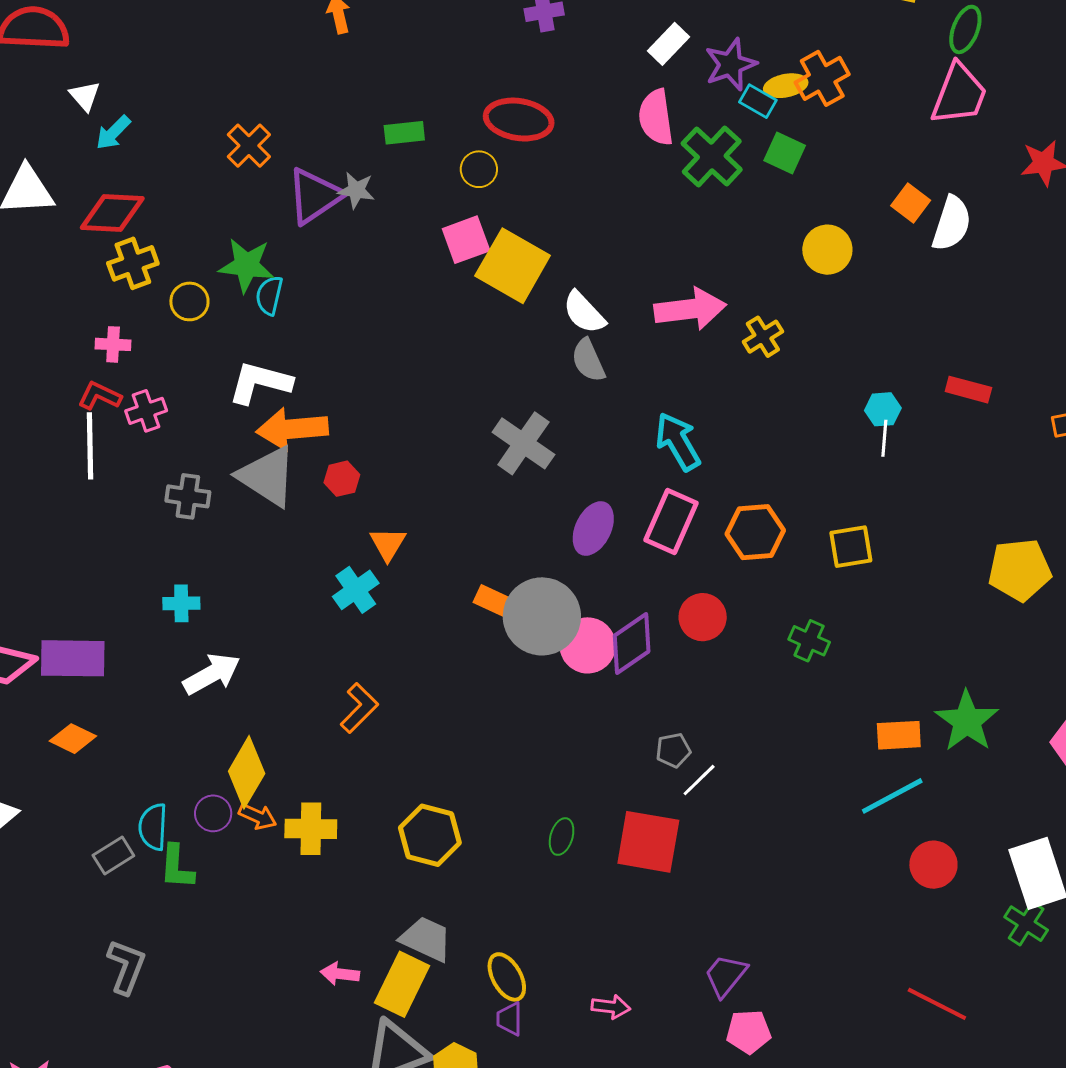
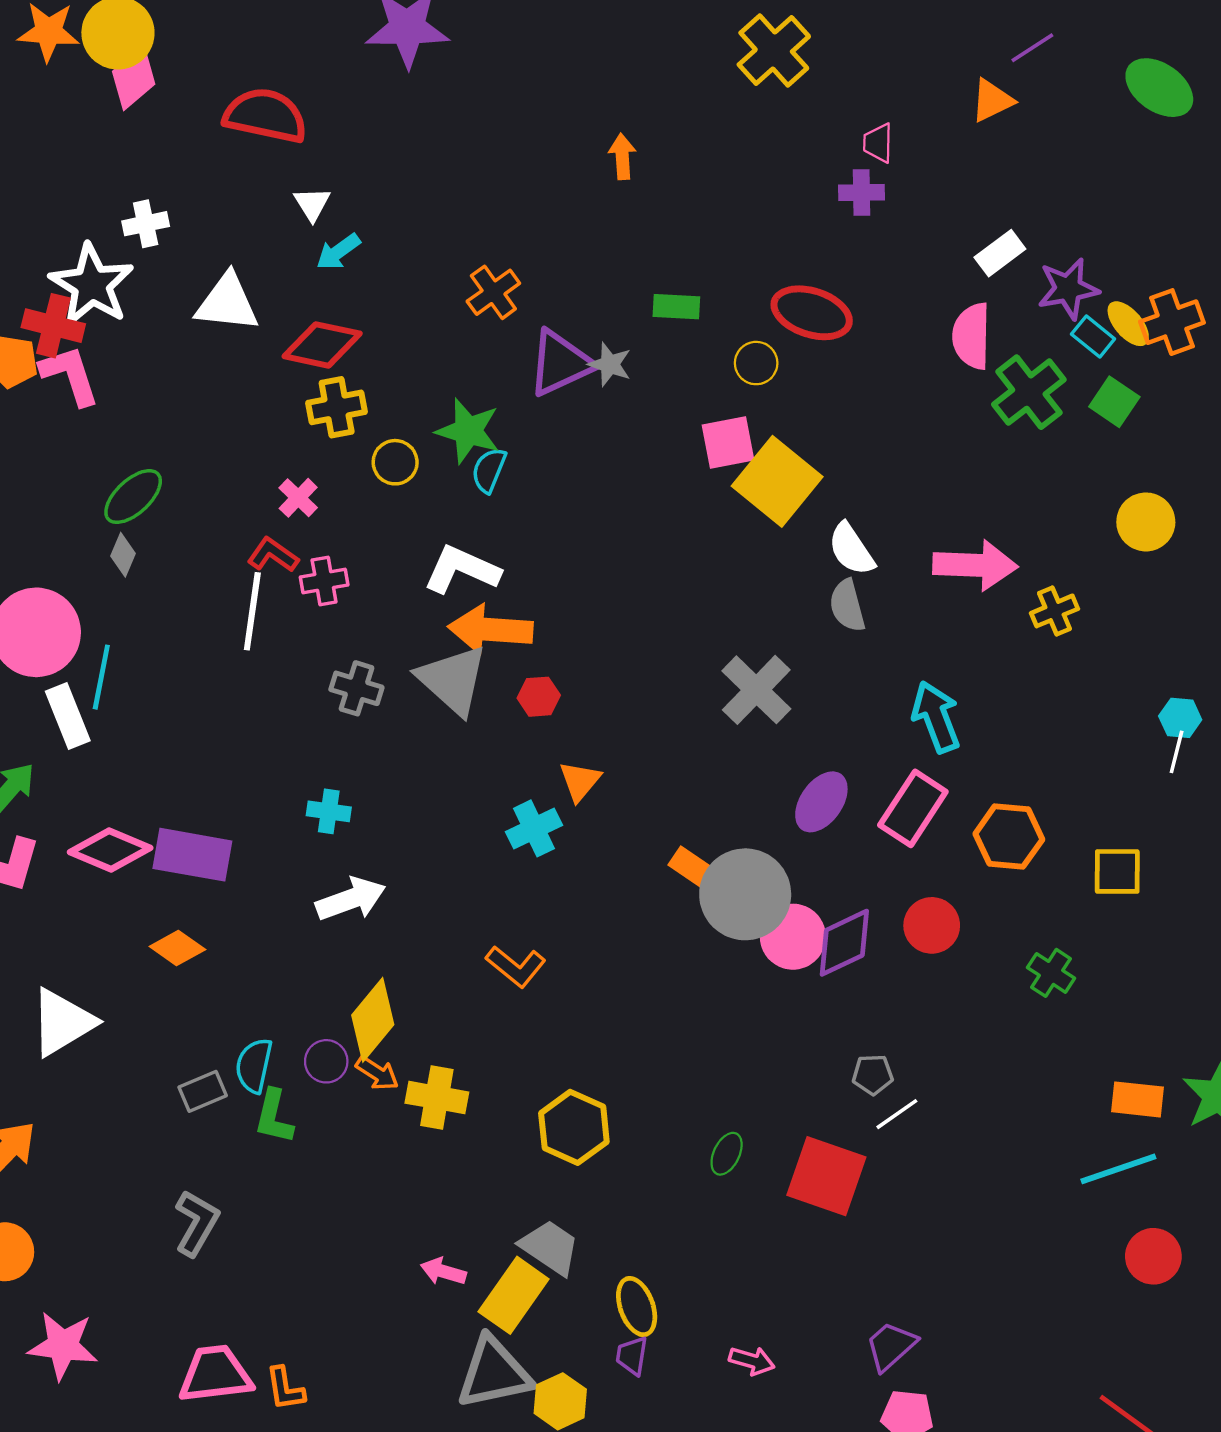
yellow ellipse: (786, 86) -> (1128, 324), turned 51
pink cross: (113, 344) -> (298, 498), turned 32
orange L-shape: (359, 708) -> (516, 966), turned 75

